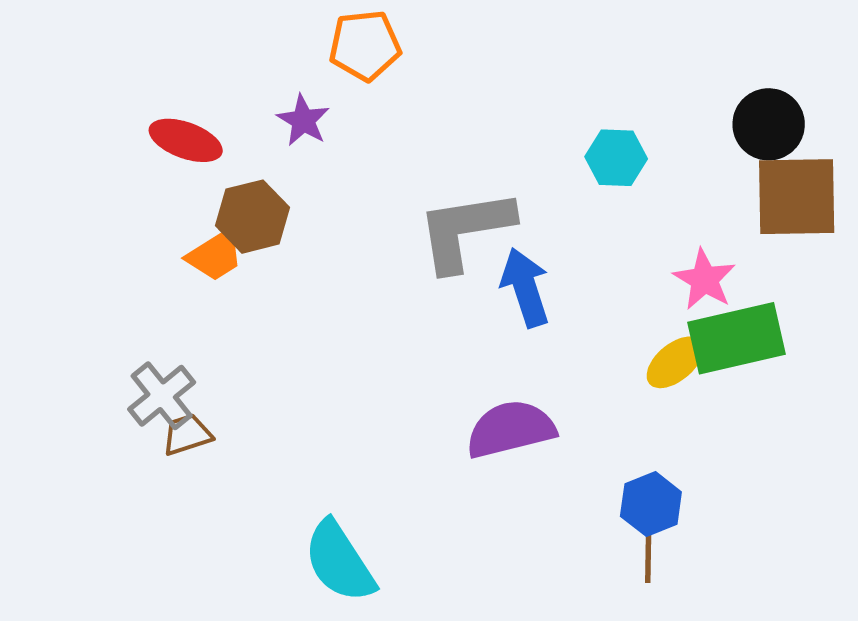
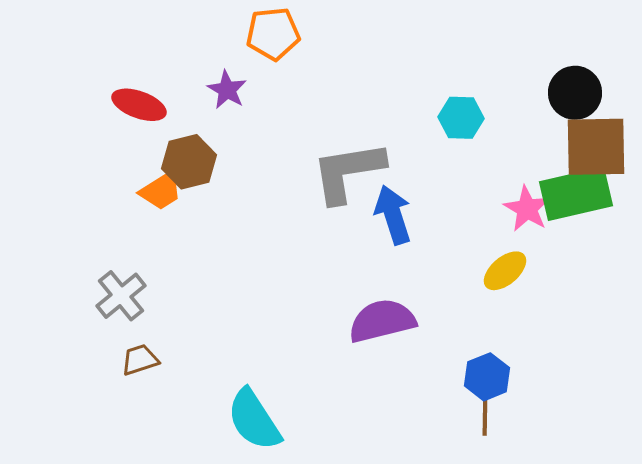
green rectangle: (737, 338) -> (576, 194), moved
brown trapezoid: (187, 435) -> (140, 360), moved

